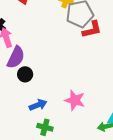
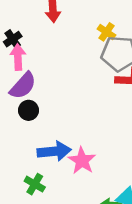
blue arrow: (38, 105) -> (54, 151), moved, size x1.4

